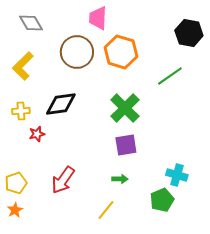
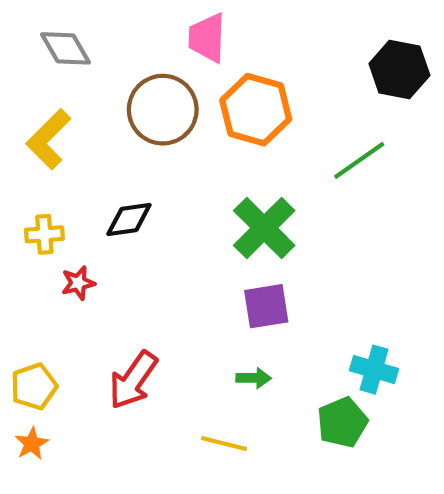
black diamond: (61, 104) -> (129, 220), size x0.7
yellow line: (106, 210) -> (224, 444), turned 65

